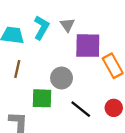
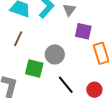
purple square: (88, 46) -> (83, 31), size x0.7

